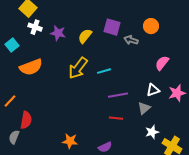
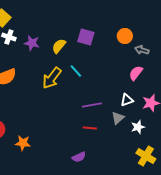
gray arrow: (131, 40) -> (142, 50), moved
cyan line: (104, 71) -> (76, 71), moved, turned 64
white star: (152, 132) -> (138, 127), moved
orange star: (70, 141) -> (23, 143), moved

